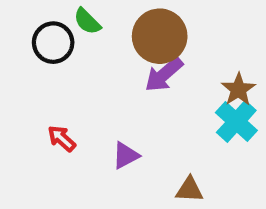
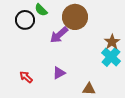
purple arrow: (164, 75) -> (59, 35), moved
red arrow: (62, 138) -> (26, 77), moved

